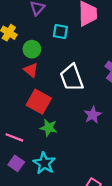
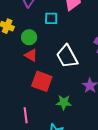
green star: (49, 128) -> (64, 102), moved
pink line: (14, 137) -> (26, 115), turned 70

